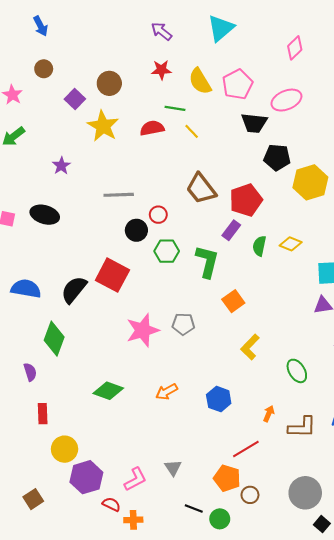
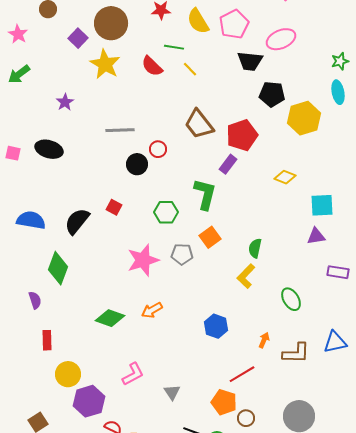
brown circle: (109, 83) -> (111, 23), size x1.4
red semicircle: (152, 128) -> (152, 66), turned -125
green semicircle: (259, 246) -> (255, 248), moved
green hexagon: (167, 251) -> (166, 212), moved
red square: (112, 275) -> (114, 207), size x0.5
orange square: (233, 301) -> (210, 237), moved
orange arrow: (167, 392) -> (152, 310), moved
pink L-shape: (135, 479) -> (133, 374), moved

